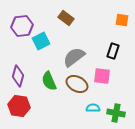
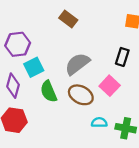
purple hexagon: (22, 26) -> (18, 44), moved
cyan square: (41, 41) -> (34, 67), moved
pink square: (102, 76) -> (110, 86), turned 36

